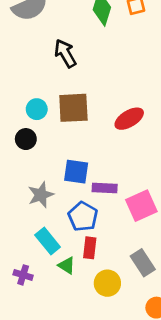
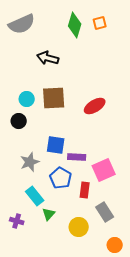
black arrow: (65, 53) -> (48, 58), turned -45
red rectangle: (90, 248) -> (85, 190), moved
green triangle: (67, 265) -> (49, 214), turned 40

